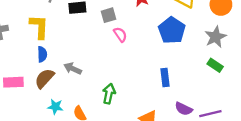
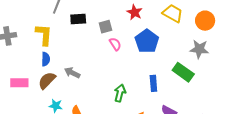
blue pentagon: (172, 30) -> (147, 41), moved
gray star: (216, 37) -> (199, 49), turned 30
green rectangle: (215, 65) -> (183, 72), moved, size x1.5
green arrow: (109, 94) -> (120, 93), moved

